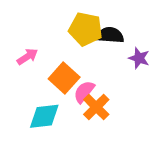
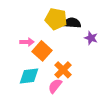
pink arrow: (27, 57) -> (27, 42), moved, turned 32
pink semicircle: (84, 92) -> (55, 86), moved

